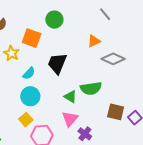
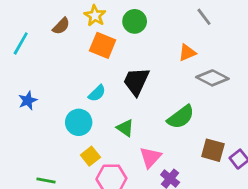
yellow star: (12, 53) -> (95, 16), moved
green semicircle: (91, 88) -> (181, 117), turned -30
cyan circle: (30, 96) -> (79, 122), moved
green triangle: (70, 97) -> (125, 128), moved

